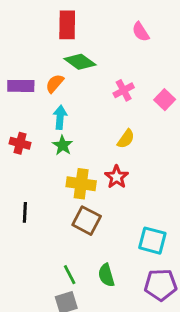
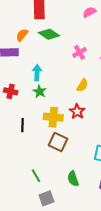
pink semicircle: (141, 32) -> (89, 12), turned 96
orange semicircle: (55, 83) -> (22, 35), moved
black line: (25, 212) -> (23, 125), moved
green line: (70, 275) -> (36, 176), moved

